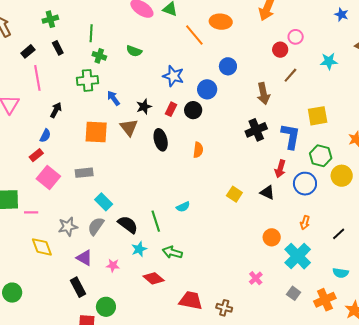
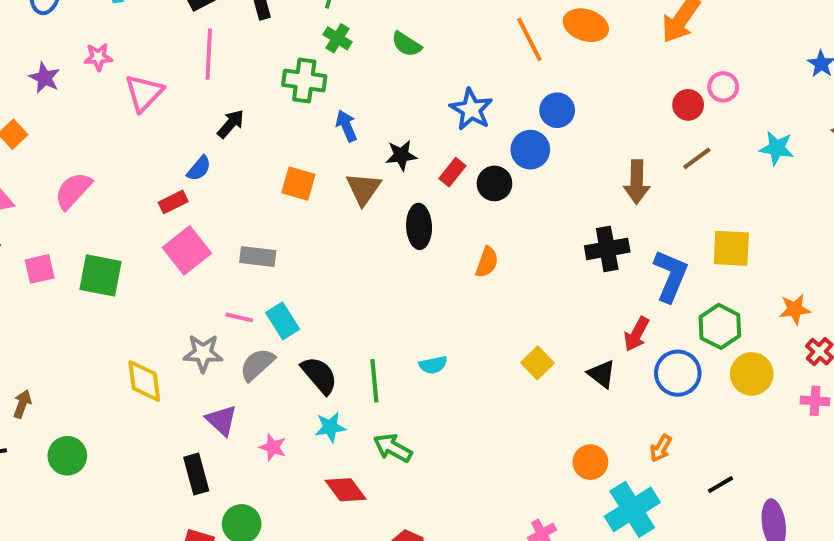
blue circle: (228, 66) -> (557, 110), moved
orange square: (96, 132) -> (298, 184), size x0.7
pink line: (31, 212) -> (239, 317), moved

